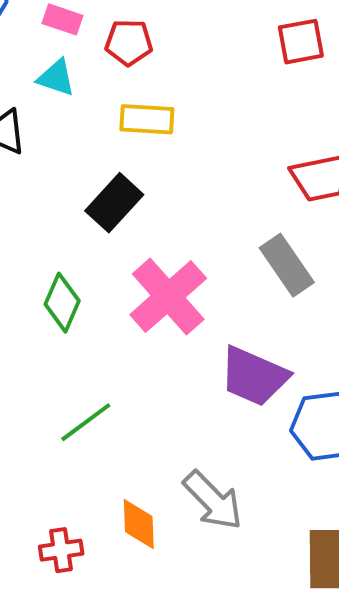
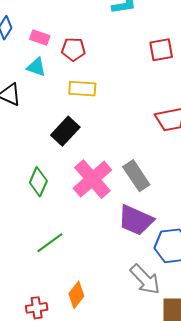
gray rectangle: (287, 265) -> (136, 176), moved
gray arrow: (213, 500) -> (145, 279), moved
orange diamond: (139, 524) -> (76, 295), turned 40

